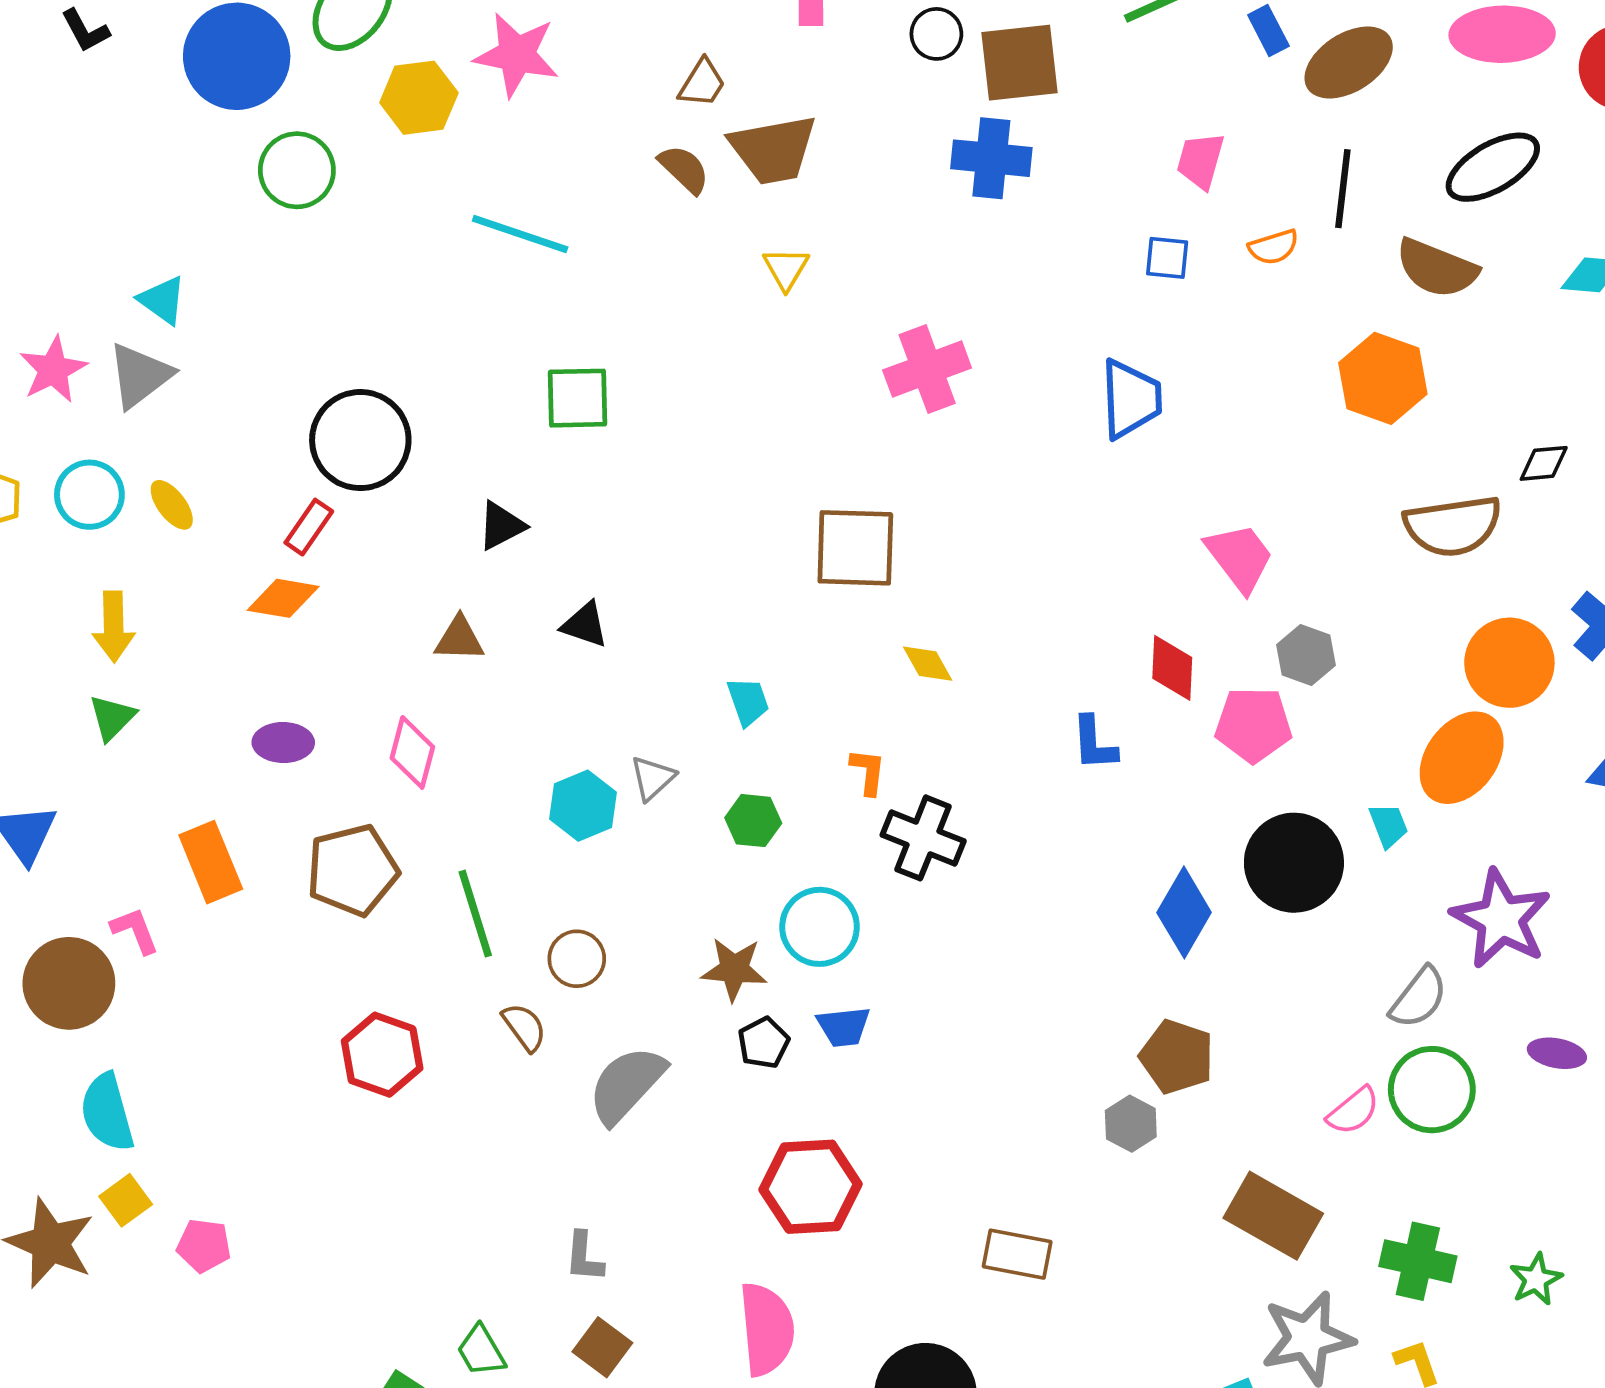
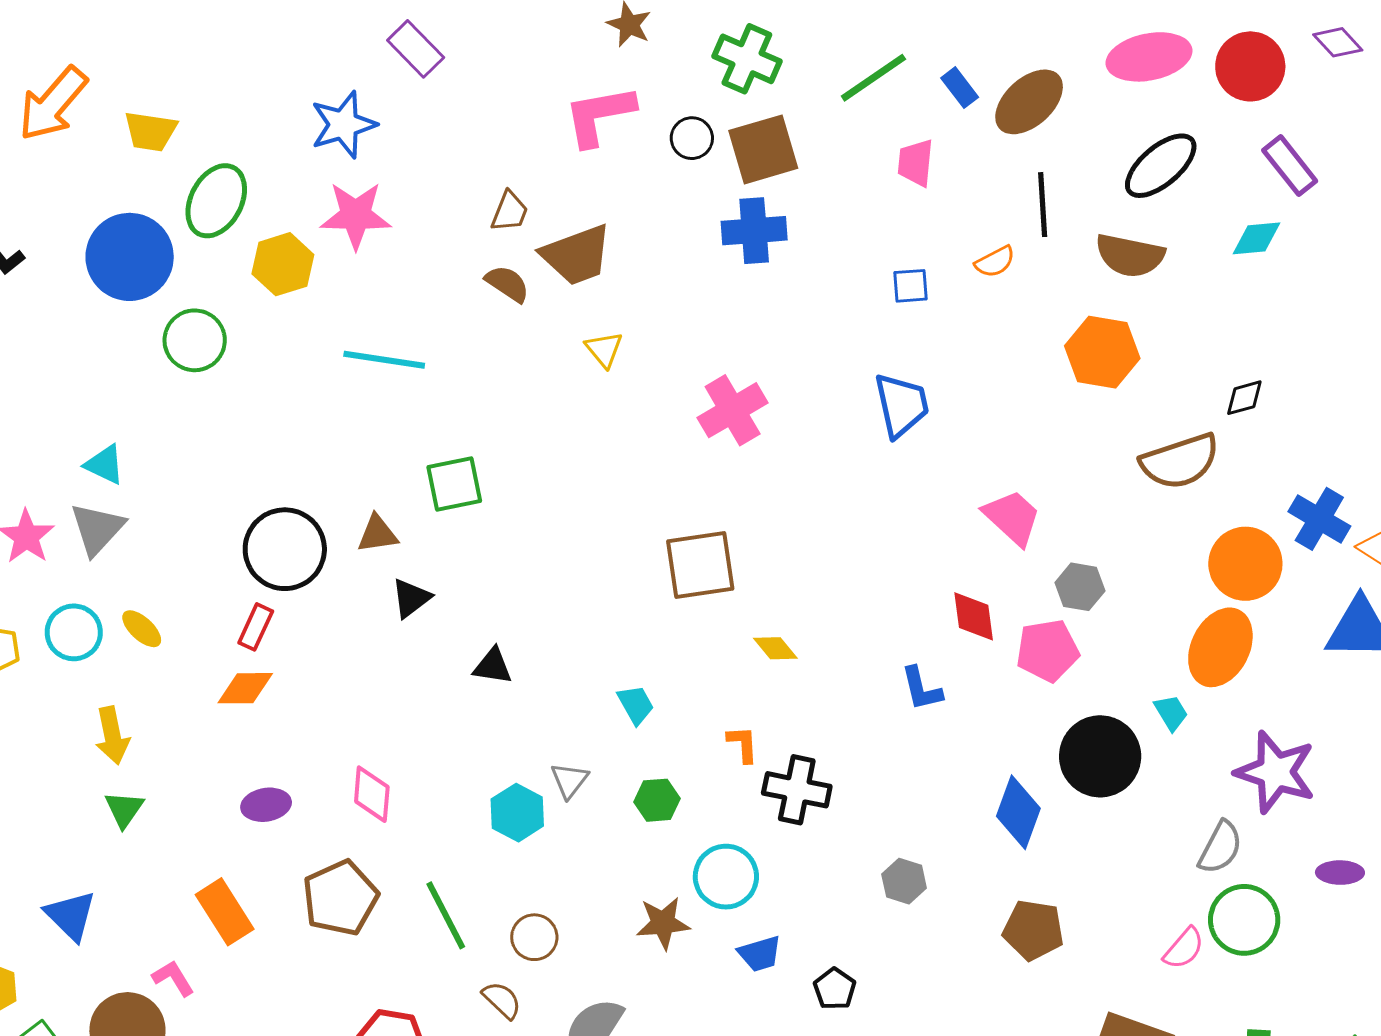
pink trapezoid: (1201, 161) -> (916, 163), moved
brown triangle: (459, 639) -> (377, 534), moved
black pentagon: (764, 1043) -> (835, 989), moved
gray hexagon: (1131, 1124) -> (904, 881), moved

